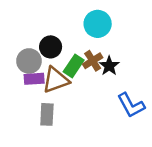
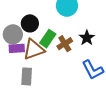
brown cross: (93, 61) -> (65, 44), moved
black star: (109, 66) -> (87, 38), moved

